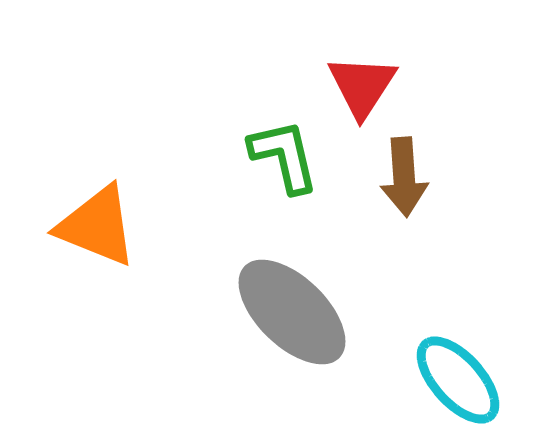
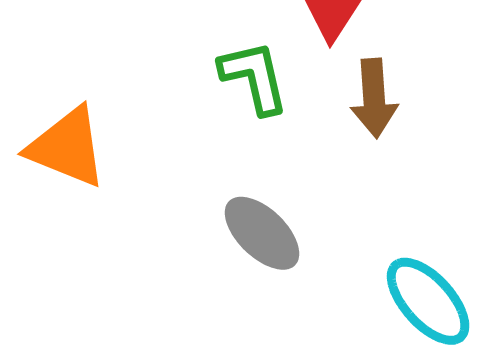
gray ellipse: (292, 312) -> (262, 233), size x0.7

